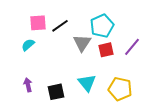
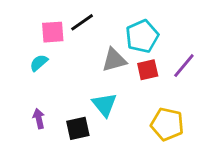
black line: (60, 26) -> (82, 22), moved
gray triangle: (82, 43) -> (114, 60), turned 42
cyan triangle: (87, 83) -> (104, 105), moved

